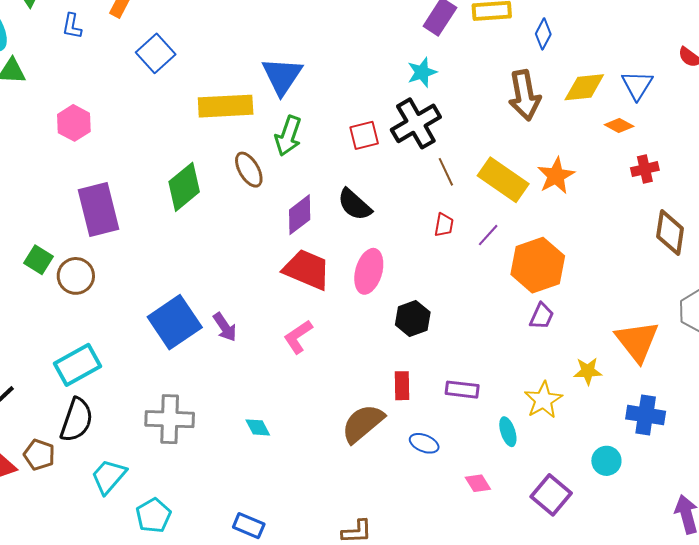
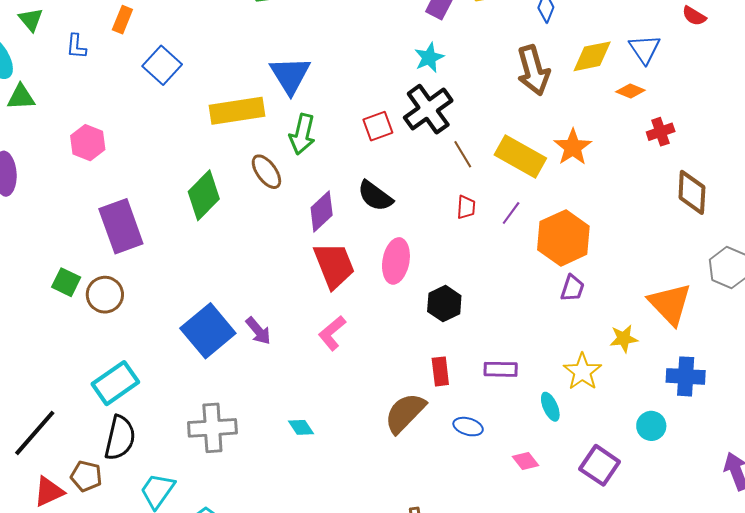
red trapezoid: (307, 270) -> (334, 265), turned 51

